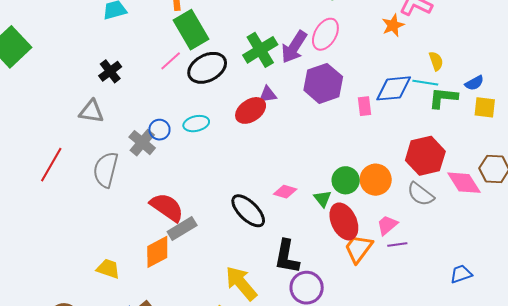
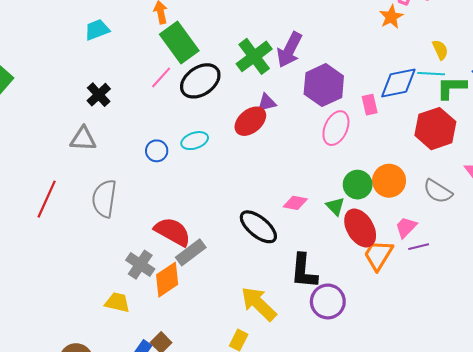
pink ellipse: (325, 34) -> (336, 128), moved
gray cross: (142, 143) -> (140, 265), moved
red hexagon: (425, 156) -> (435, 129), moved

